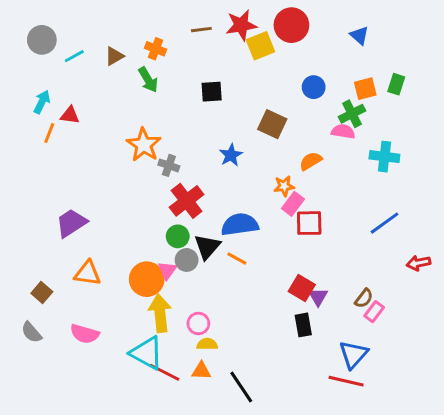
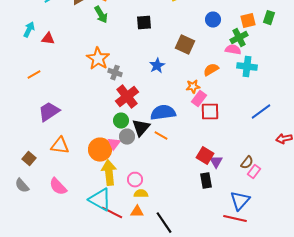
orange line: (49, 133) -> (34, 75), moved, turned 40
cyan cross: (384, 157) -> (247, 67), moved
pink semicircle: (85, 334) -> (58, 187), turned 30

